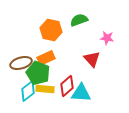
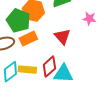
red triangle: (92, 59) -> (62, 37), moved
green pentagon: (38, 73) -> (18, 21), moved

